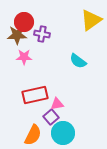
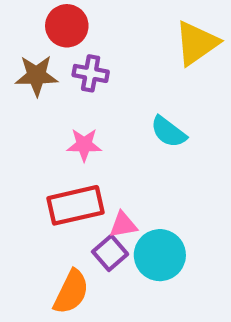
red circle: (24, 22) -> (67, 26), moved
pink star: (24, 57) -> (84, 145), moved
cyan circle: (63, 133) -> (160, 255), moved

